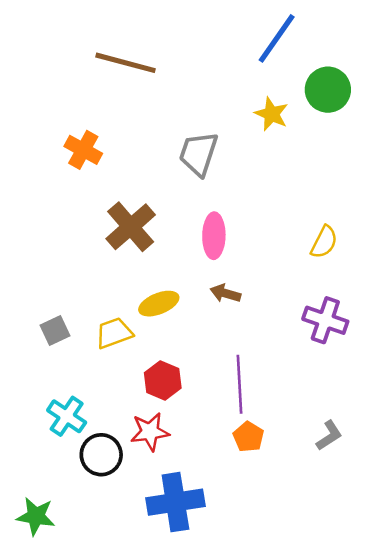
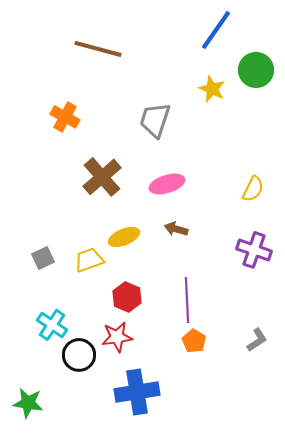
pink ellipse: (214, 236) -> (167, 184), turned 72

